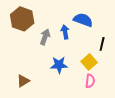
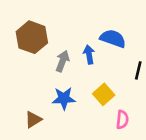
yellow square: (89, 62) -> (104, 94), moved
blue star: (59, 65) -> (64, 98), moved

